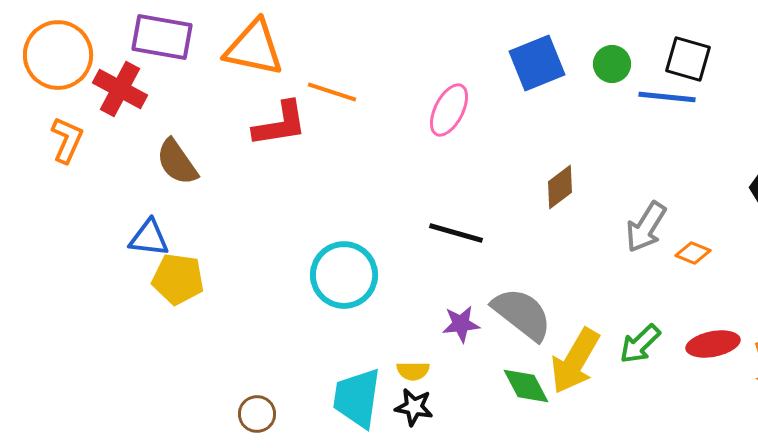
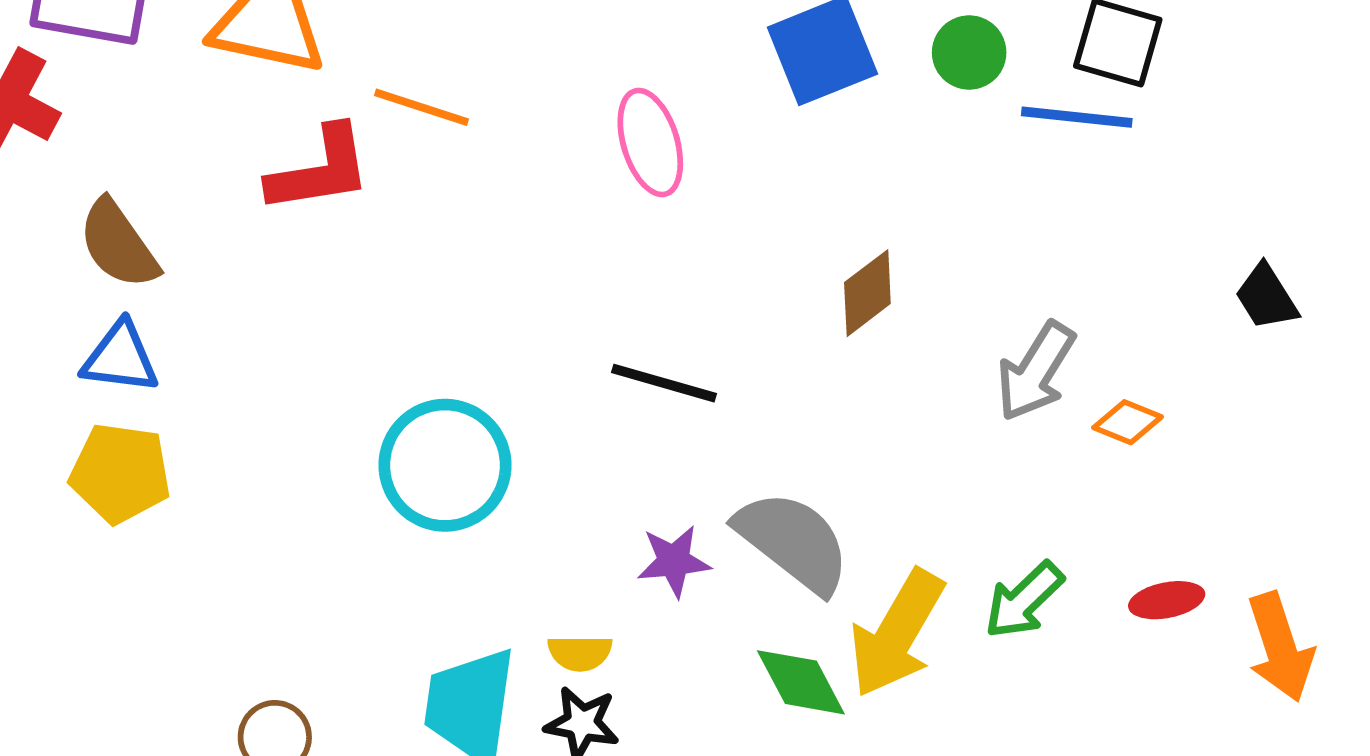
pink ellipse: (449, 110) -> (650, 142), turned -44
blue triangle: (149, 238) -> (120, 358), moved
red ellipse: (713, 344) -> (1167, 600), size x0.7

